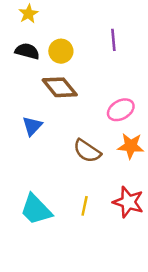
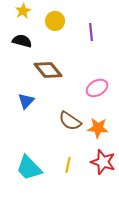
yellow circle: (61, 51) -> (55, 21), moved
orange star: (131, 146) -> (98, 128), moved

